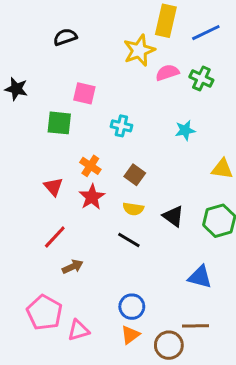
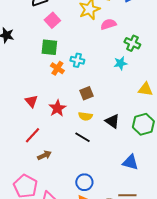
green cross: (201, 79) -> (132, 43), moved
pink square: (84, 93) -> (52, 20), moved, turned 35
green square: (59, 123) -> (49, 47), moved
orange cross: (90, 166) -> (57, 68), moved
brown square: (135, 175) -> (86, 93), turned 32

